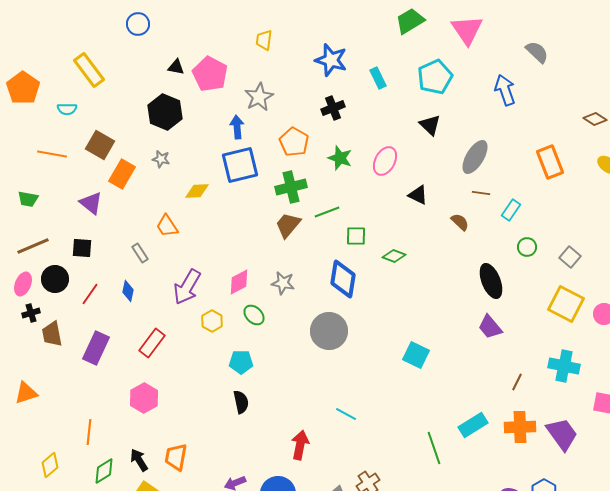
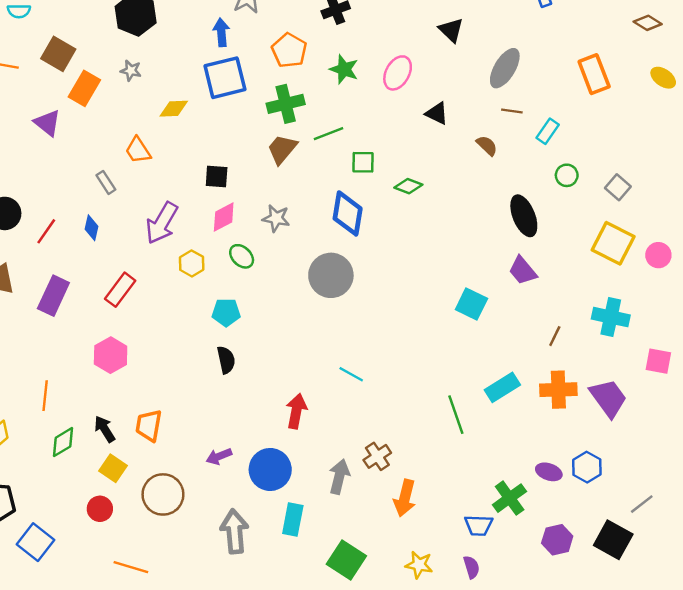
black square: (82, 248) -> (217, 177), moved
cyan square: (416, 355) -> (471, 304), moved

